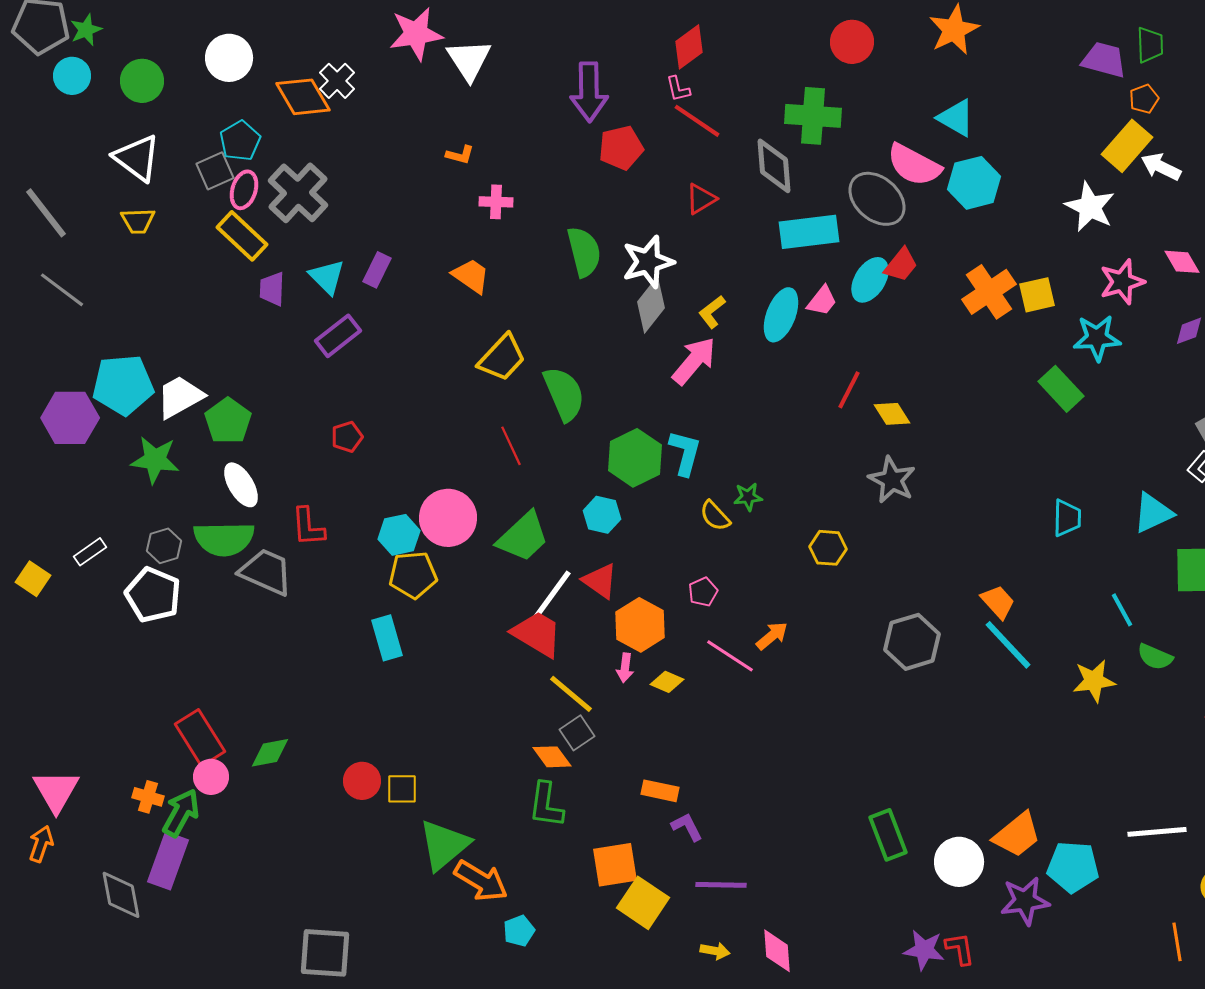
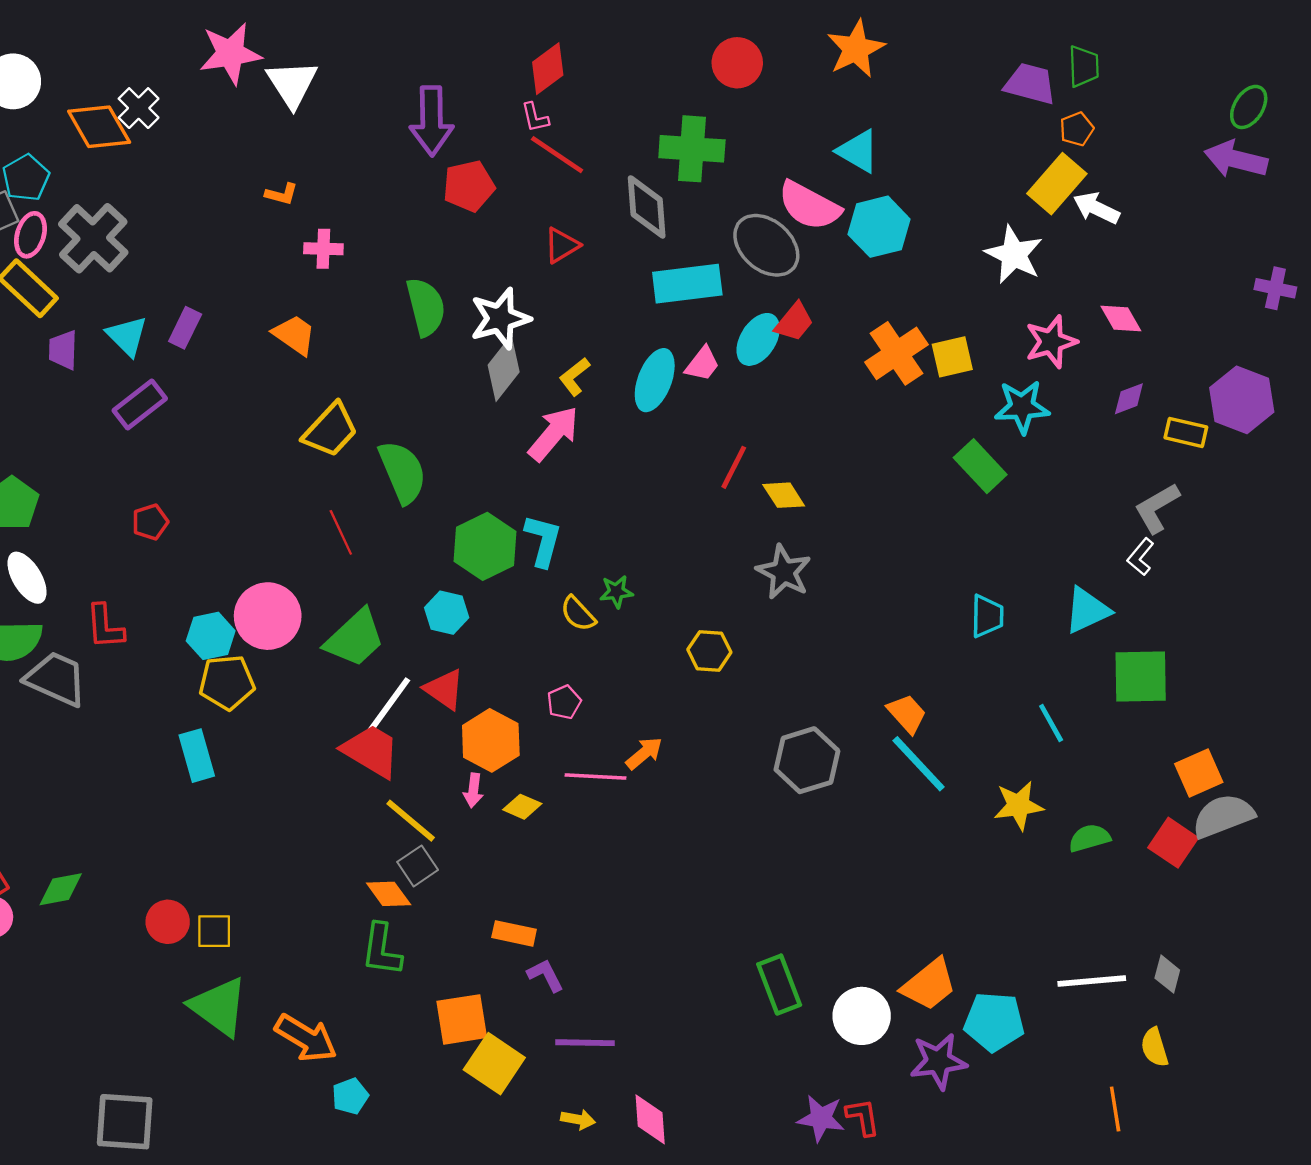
pink line: (730, 656) -> (595, 776), turned -30
green semicircle: (1155, 657) -> (1089, 838), moved, turned 141
green triangle: (444, 845) -> (219, 1007), moved, turned -44

